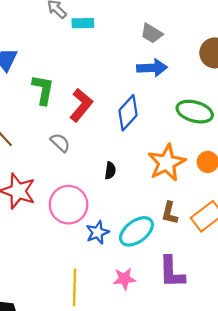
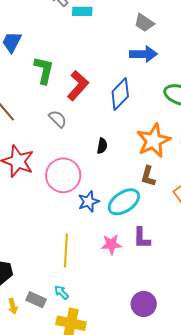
brown L-shape: (170, 213) -> (148, 176), moved
purple L-shape: (172, 272) -> (142, 238), moved, size x0.7

